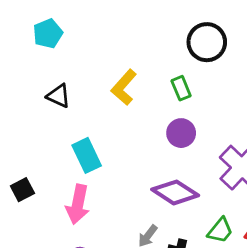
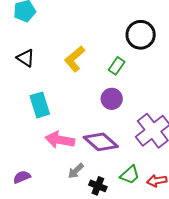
green rectangle: (181, 88) -> (117, 66), turned 48
pink arrow: (78, 204) -> (60, 140), moved, turned 80

